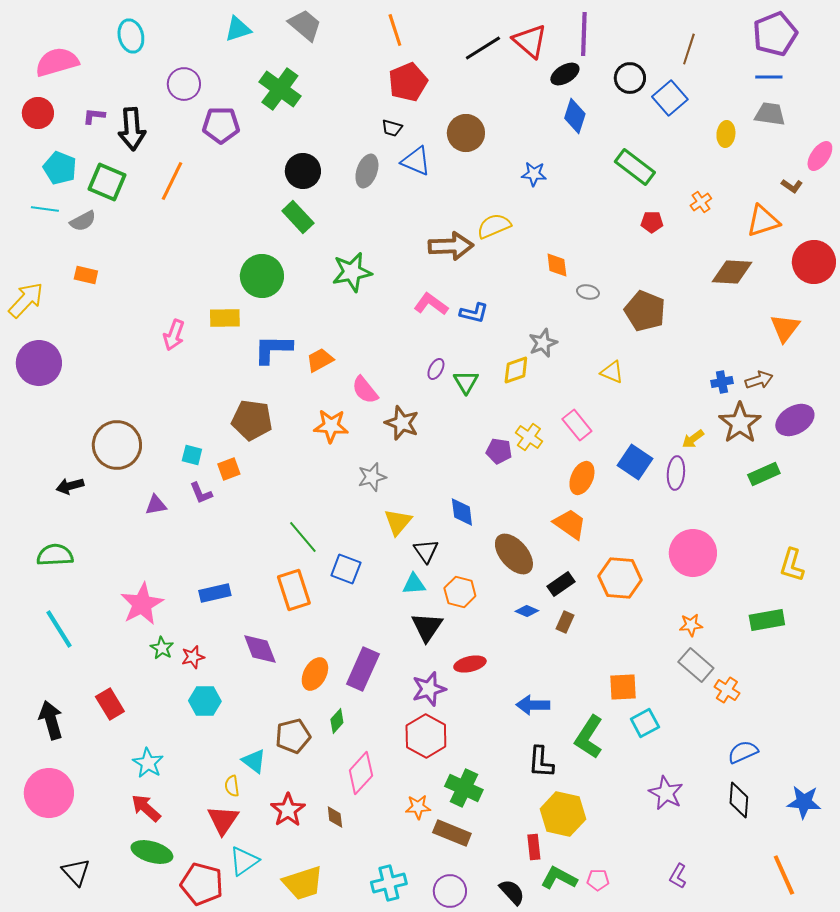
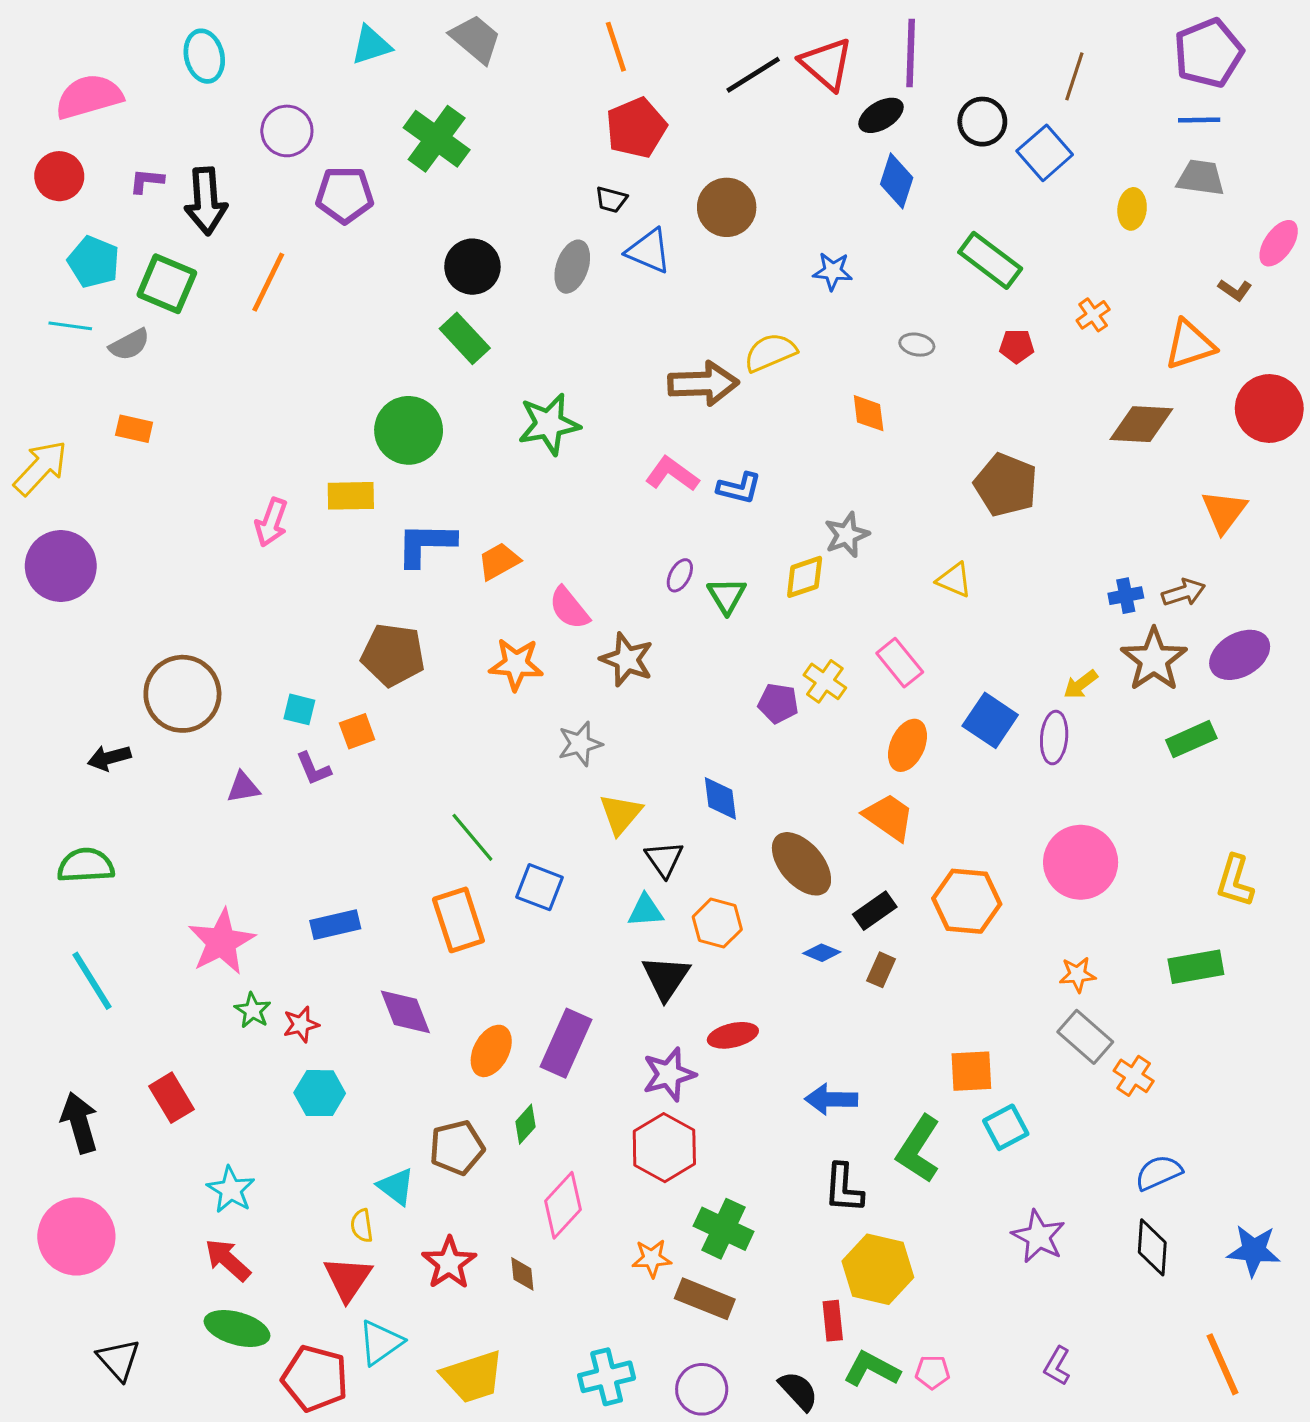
gray ellipse: (588, 292) -> (917, 345), moved

